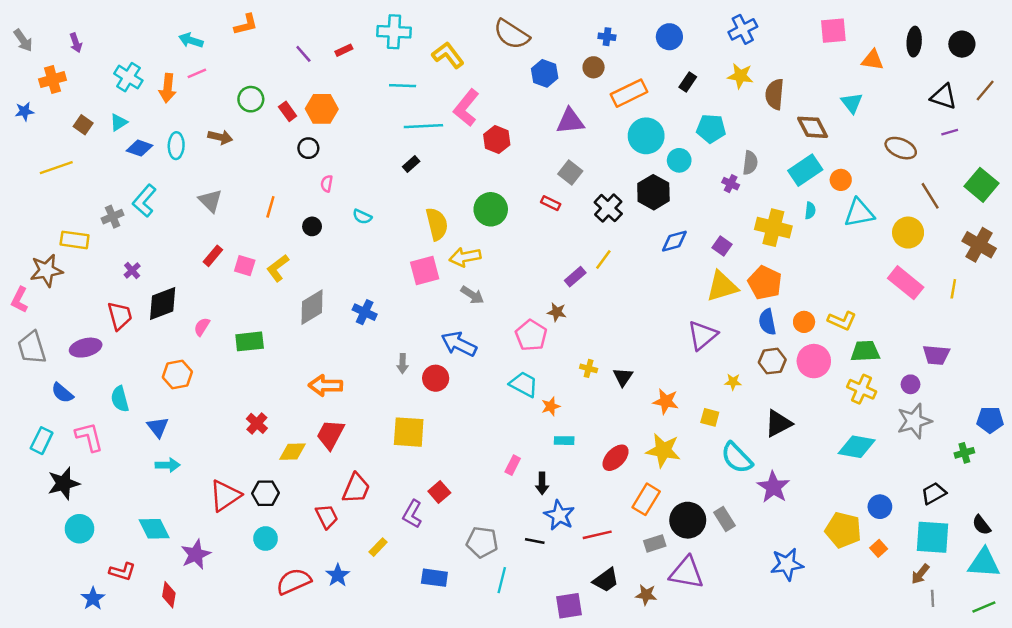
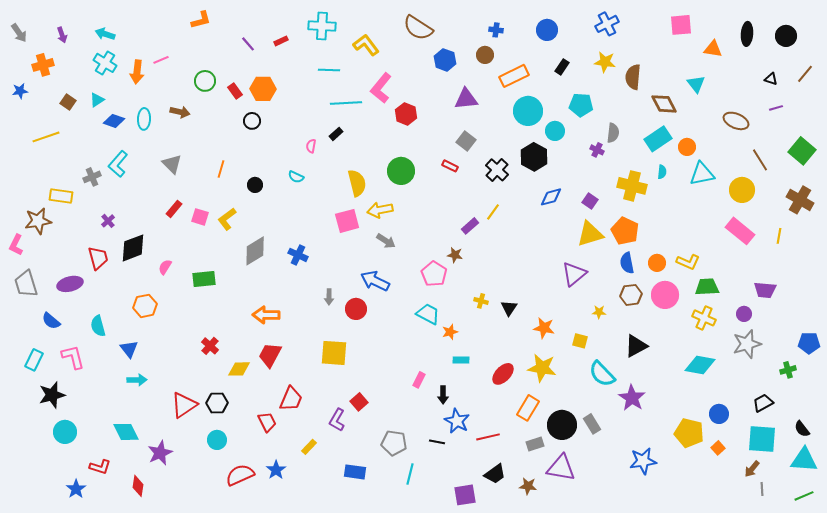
cyan arrow: (191, 40) -> (105, 34), moved
black triangle: (944, 97) -> (771, 79), size x0.6
pink semicircle: (327, 184) -> (311, 146), moved

